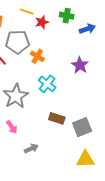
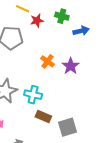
orange cross: (37, 56) -> (48, 61), moved
cyan cross: (47, 84) -> (33, 95), moved, turned -30

